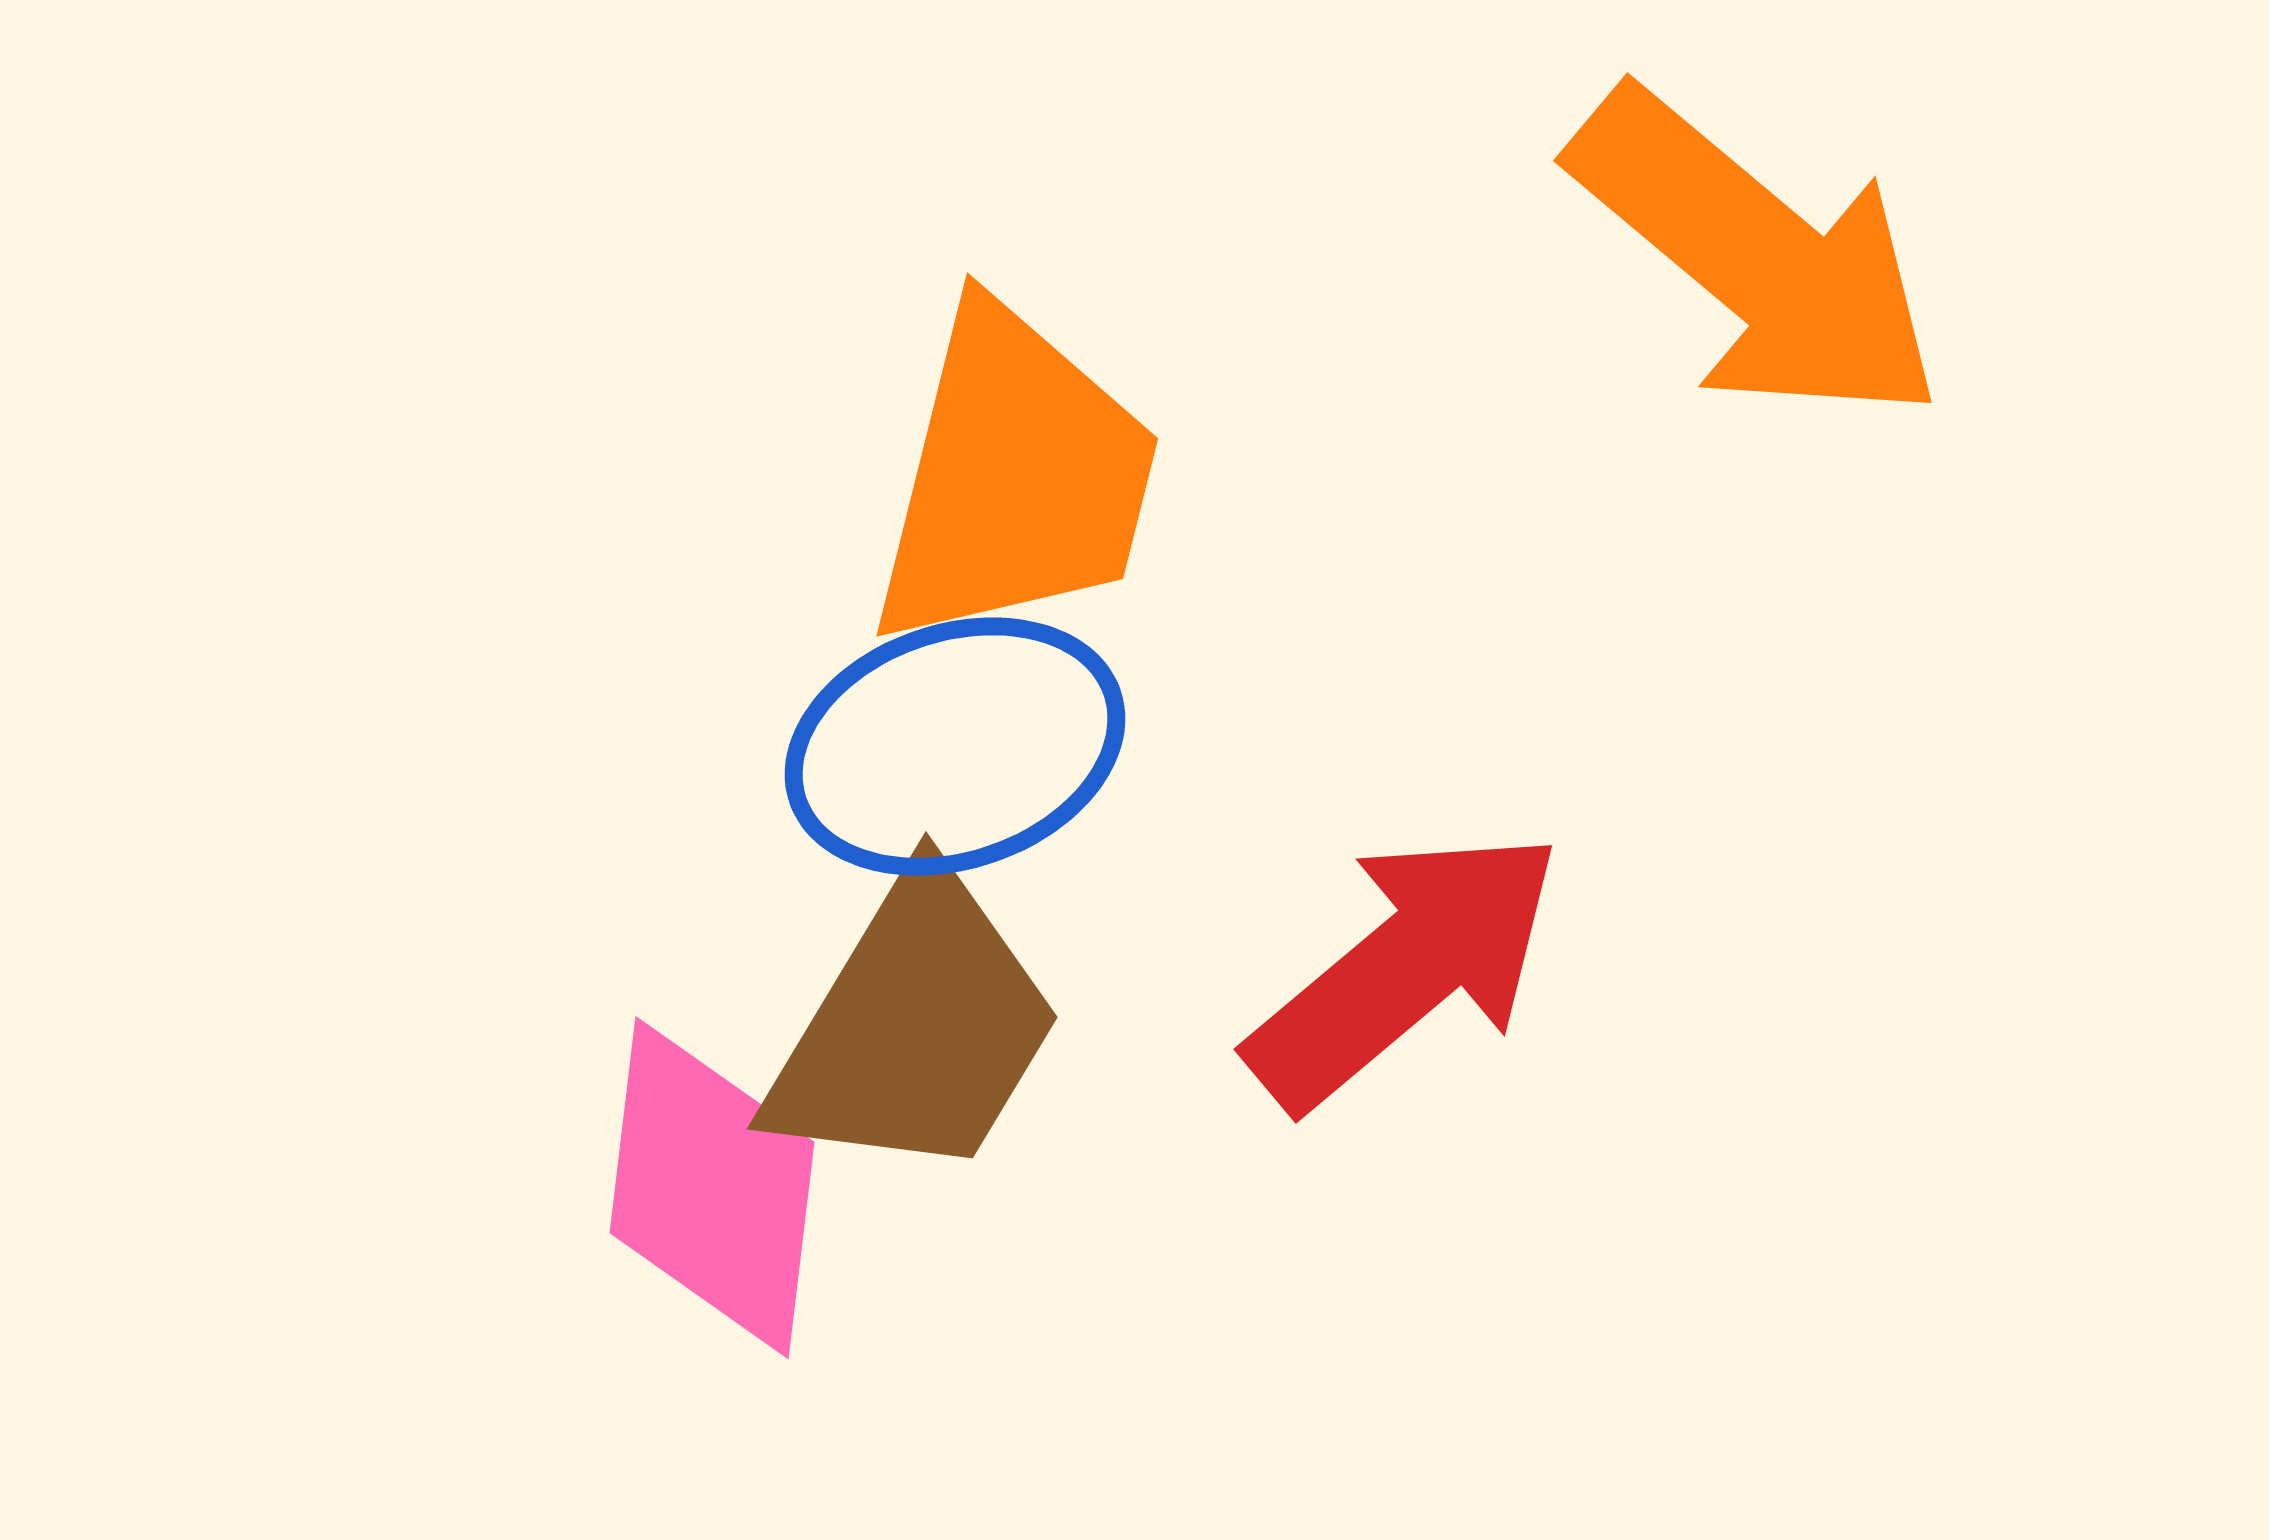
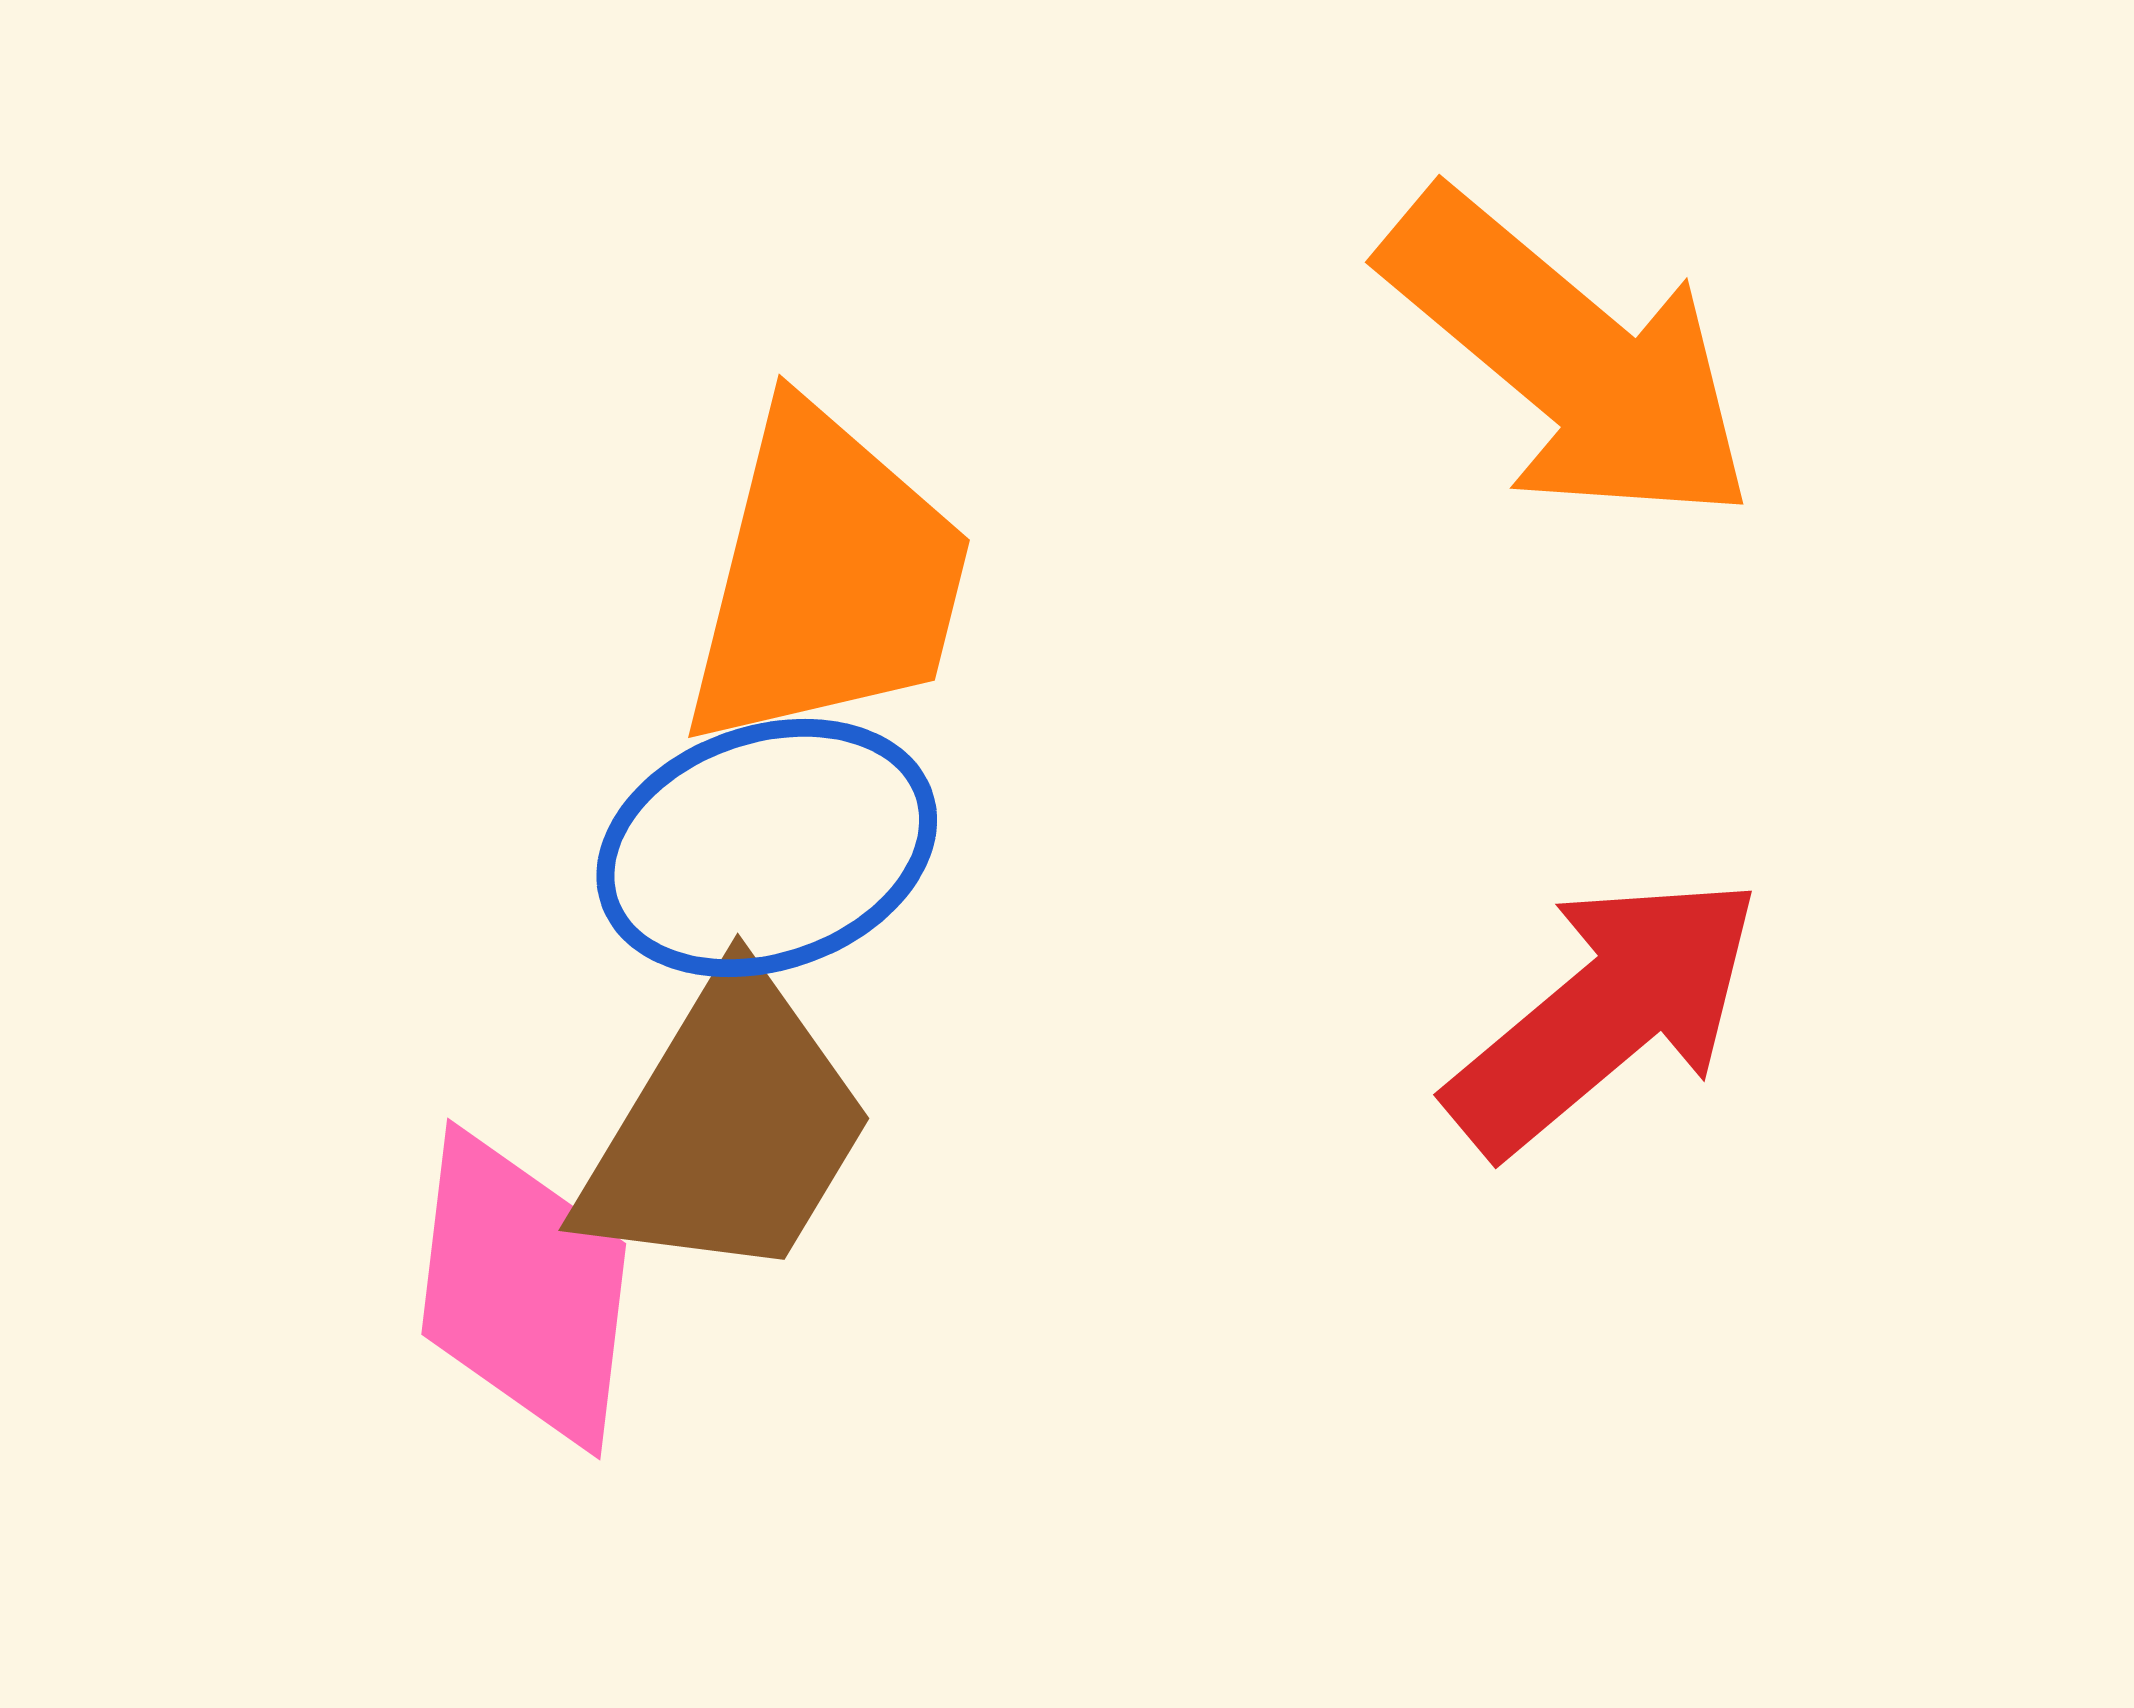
red arrow: (1405, 969) -> (1605, 1014), moved

